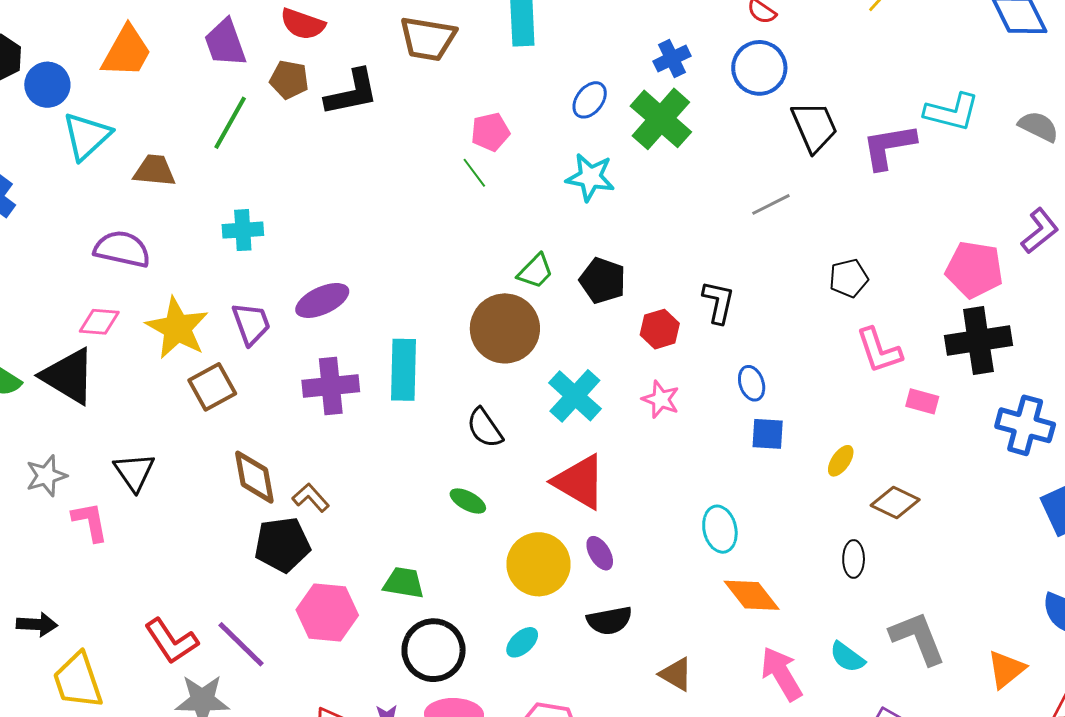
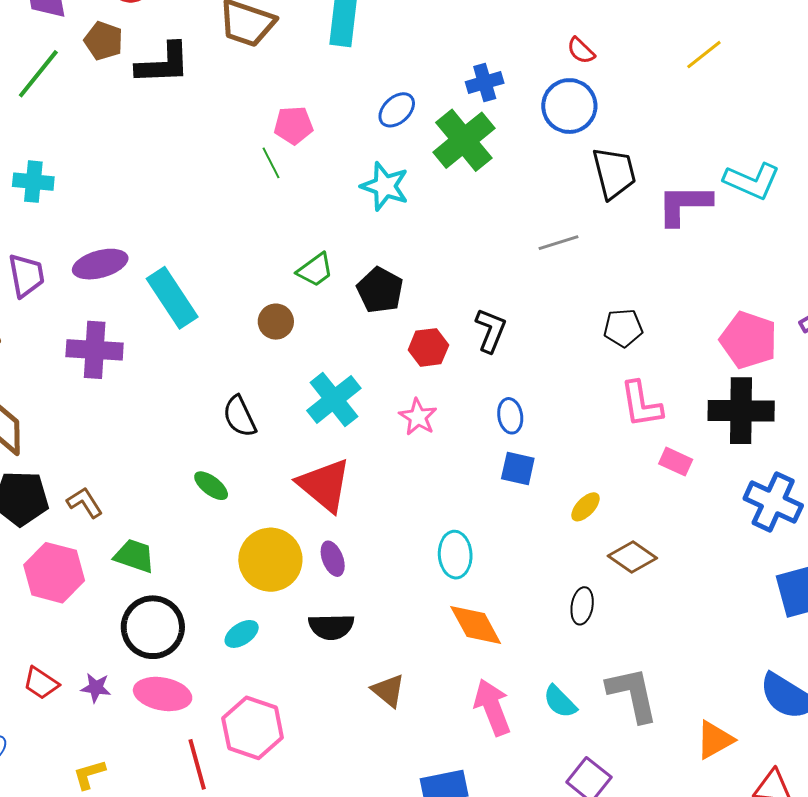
brown circle: (505, 328) -> (276, 322), size x0.5
cyan rectangle: (404, 370) -> (172, 298), moved, turned -44
brown L-shape: (311, 498) -> (85, 503), moved

